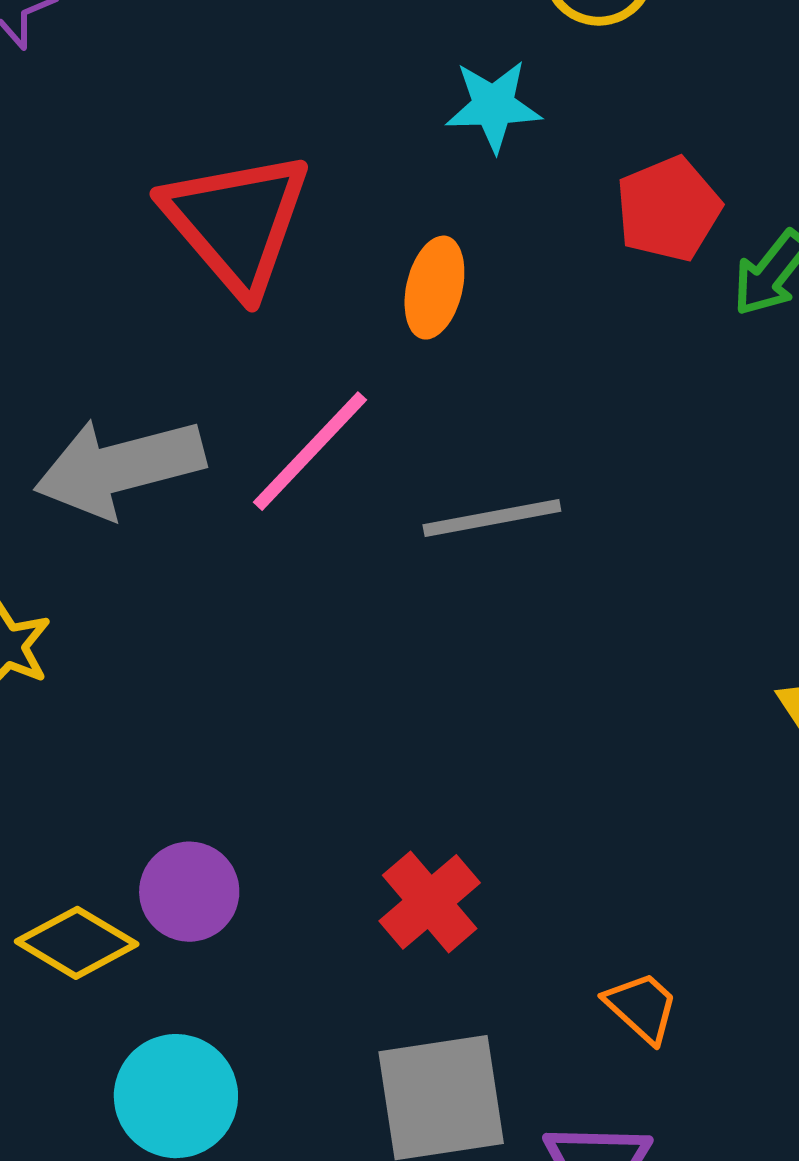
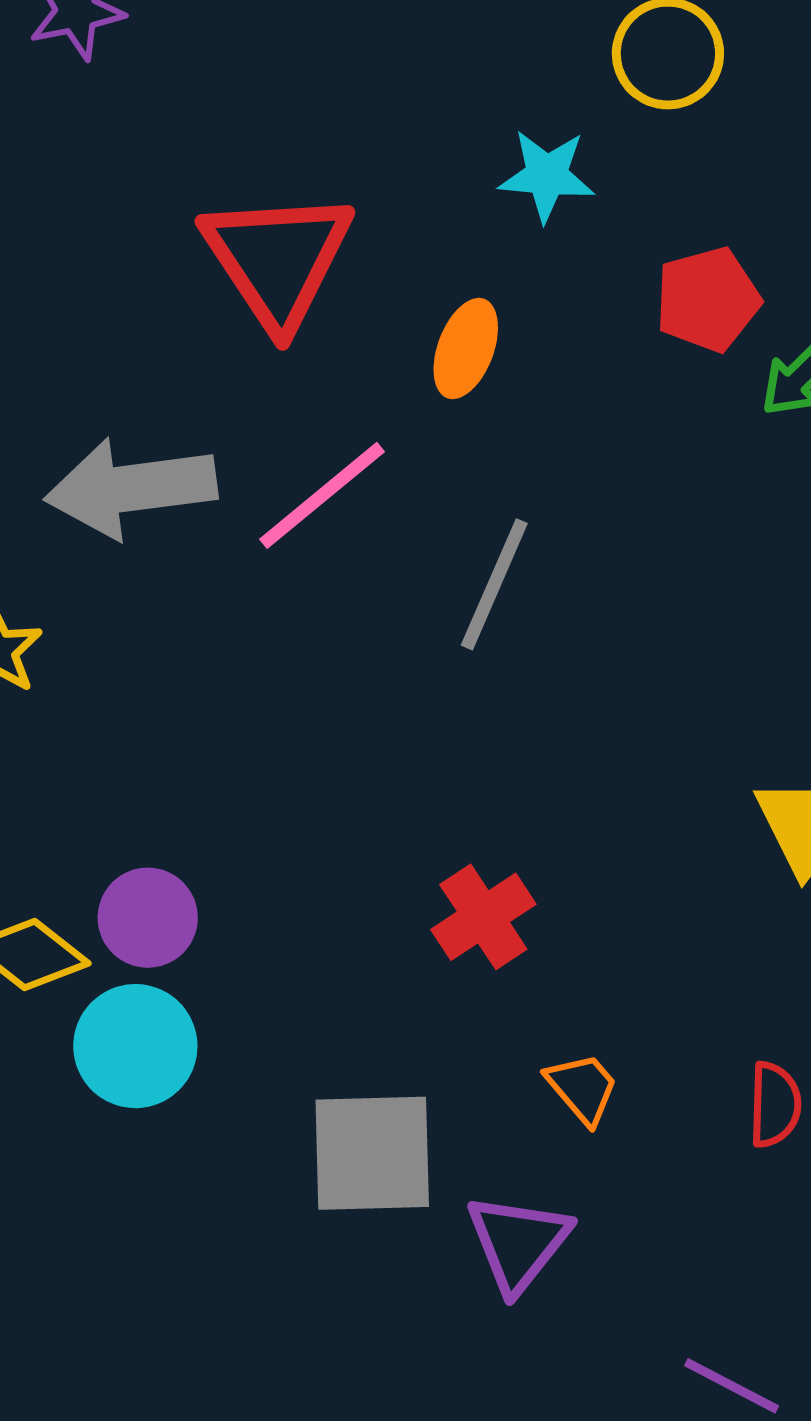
gray line: (492, 518) -> (494, 584), turned -63
red cross: (430, 902) -> (483, 917), moved
cyan circle: (176, 1096) -> (135, 1046), moved

